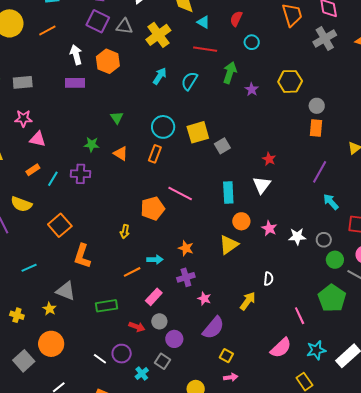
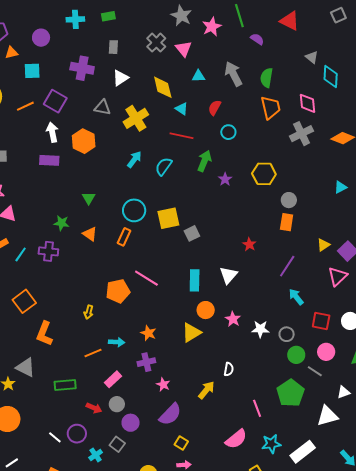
purple square: (98, 21) -> (55, 101), moved
red star: (269, 159) -> (249, 244), moved

